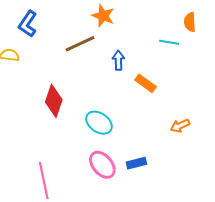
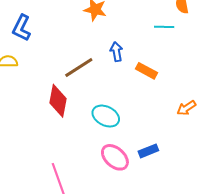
brown line: (80, 44) -> (79, 67), moved

